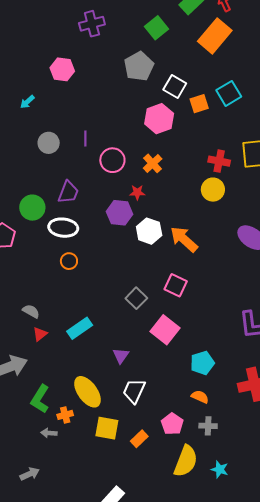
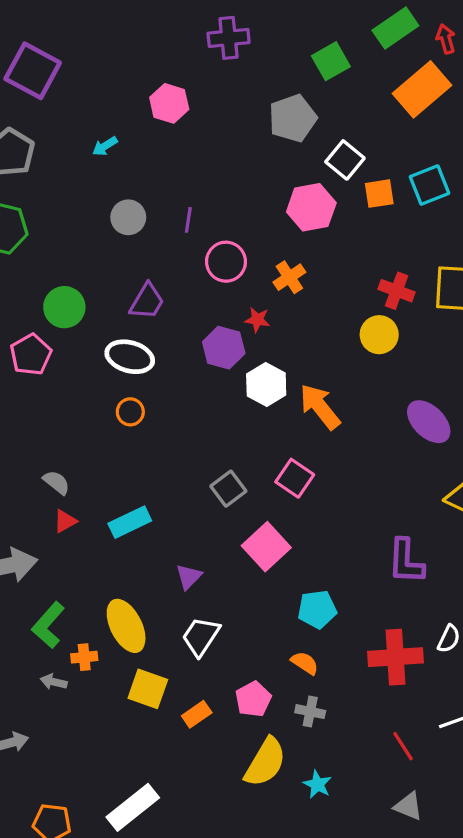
green circle: (32, 208) -> (64, 307), moved

